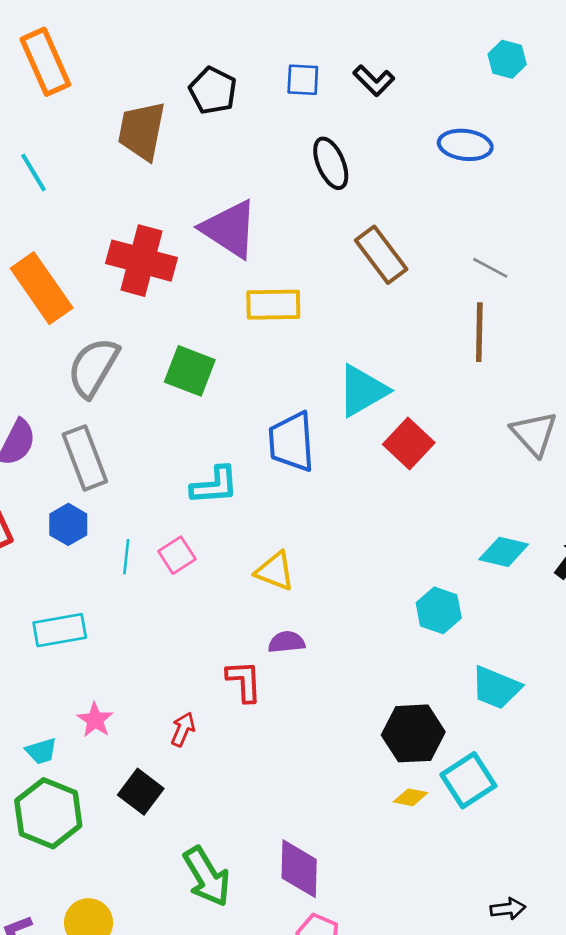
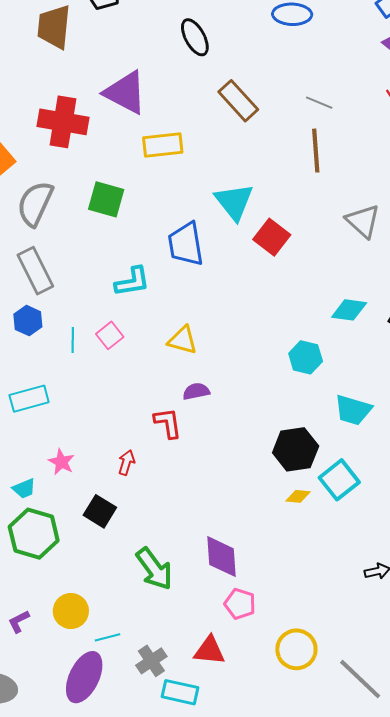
cyan triangle: (362, 391) -> (234, 202), turned -33

